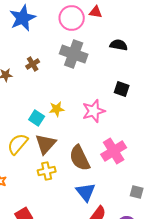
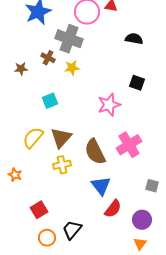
gray cross: (74, 54) -> (69, 39), moved
brown cross: (33, 64) -> (48, 58), turned -32
yellow star: (57, 109) -> (72, 68), moved
cyan square: (37, 118) -> (50, 101), moved, turned 35

